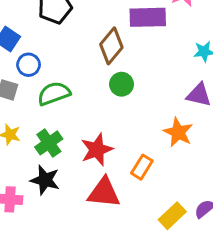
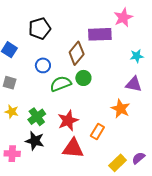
blue circle: (29, 65) -> (43, 65), moved
green semicircle: (54, 93) -> (61, 84), moved

